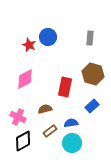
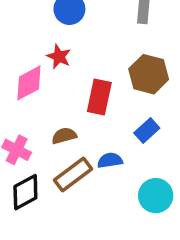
red star: (29, 45) -> (59, 57), moved
brown rectangle: (50, 131) -> (73, 174), size x1.5
cyan circle: (72, 143) -> (156, 196), moved

